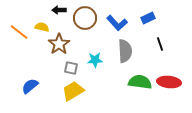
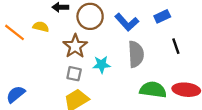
brown star: (59, 44) -> (75, 46), moved
blue semicircle: (30, 86) -> (16, 94), moved

